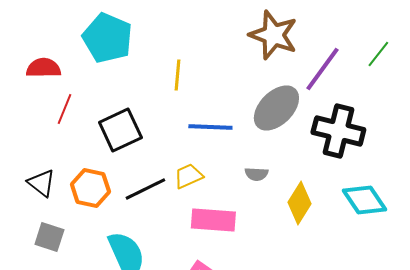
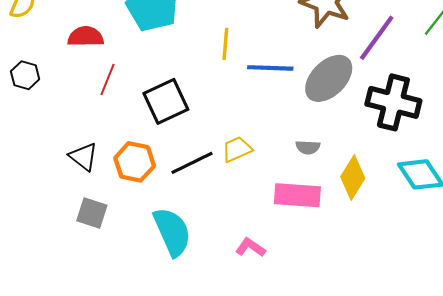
blue line: (210, 127) -> (270, 68), moved
pink rectangle: (213, 220) -> (297, 195), moved

